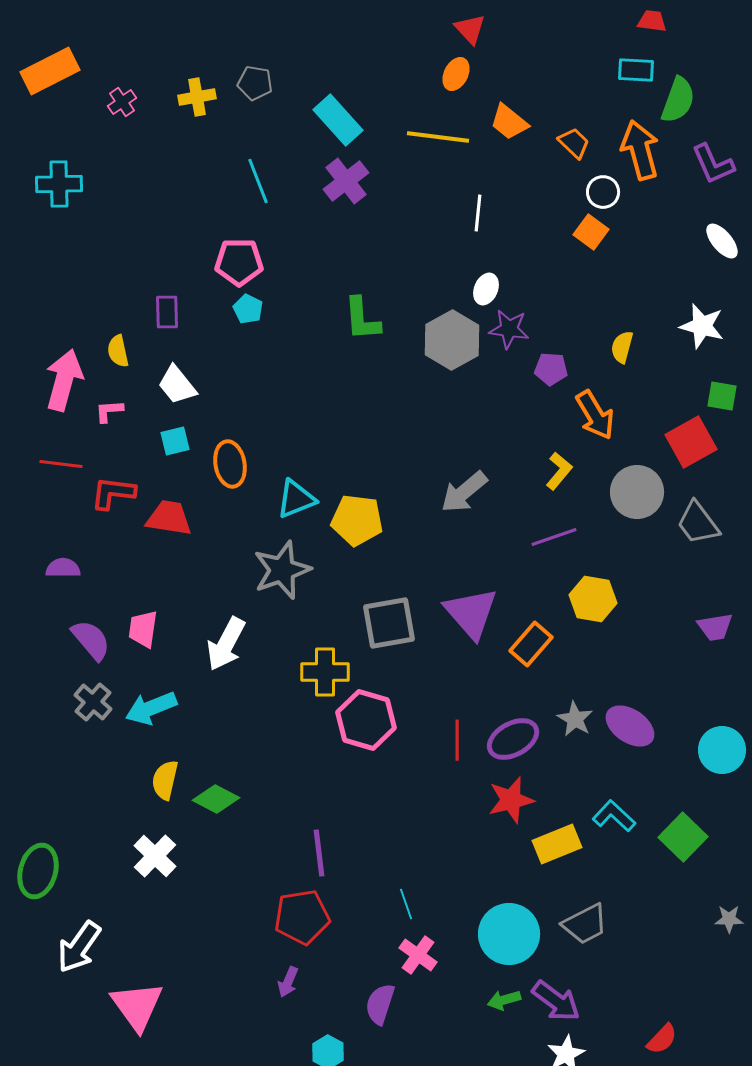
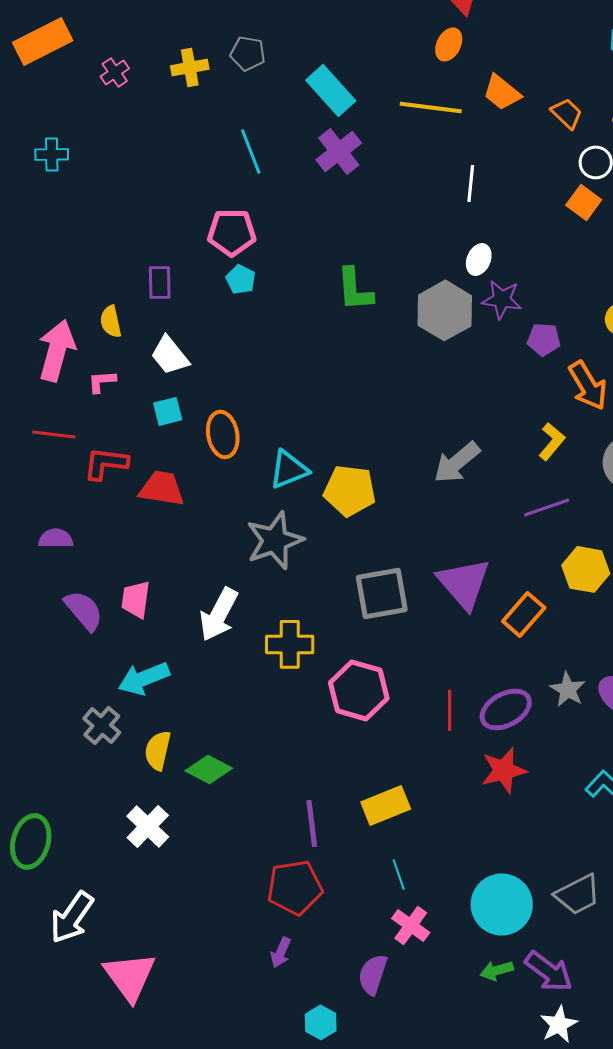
cyan cross: (59, 184) -> (52, 154), size x0.7
yellow cross: (325, 672) -> (290, 644), moved
gray cross: (93, 702) -> (102, 725), moved
yellow rectangle: (557, 844) -> (386, 805), moved

